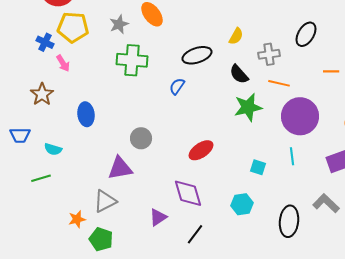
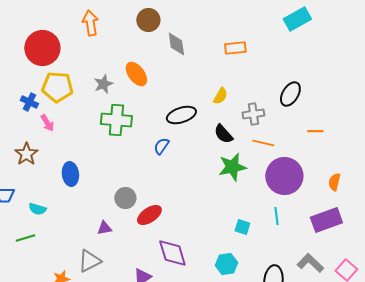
red ellipse: (201, 150) -> (149, 215), moved
purple triangle: (120, 168) -> (104, 228), size x0.6

